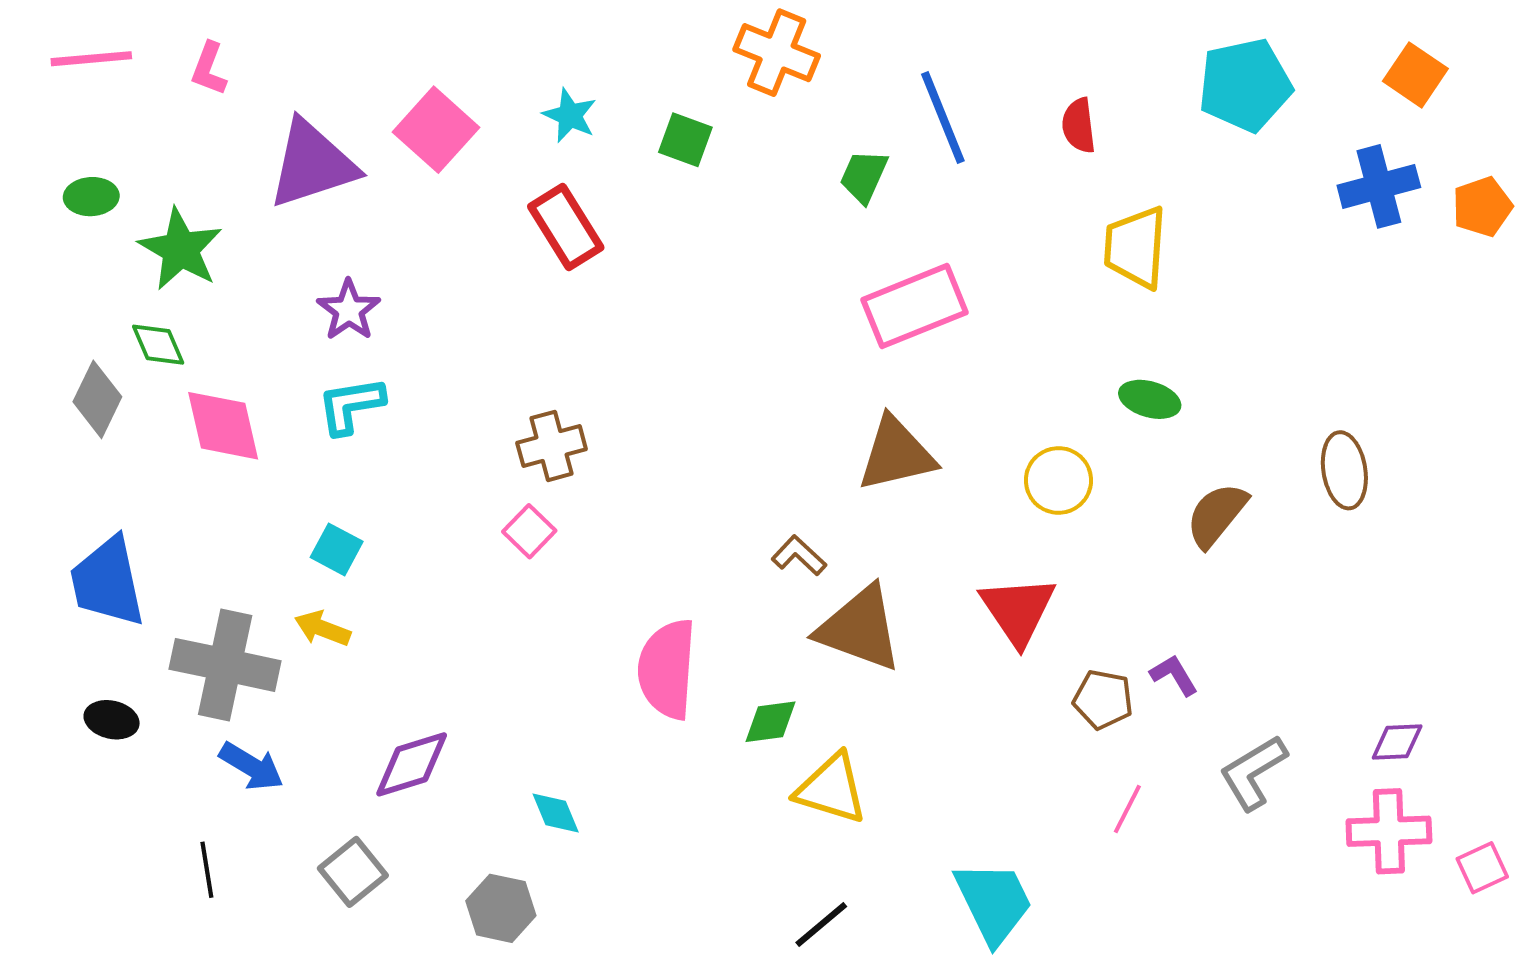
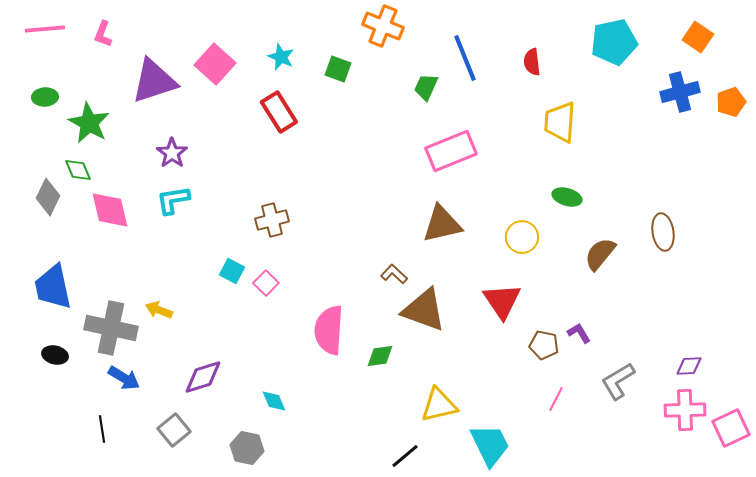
pink square: (529, 531) -> (266, 283), moved
cyan square: (337, 549) -> (232, 271), moved
yellow triangle: (831, 789) -> (439, 405), moved, turned -30
pink square: (1482, 868) -> (731, 428), size x1.5

